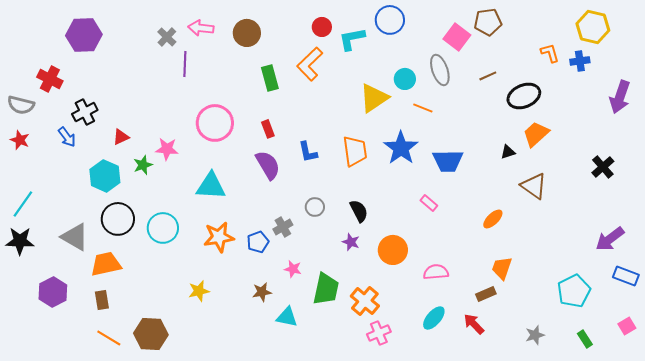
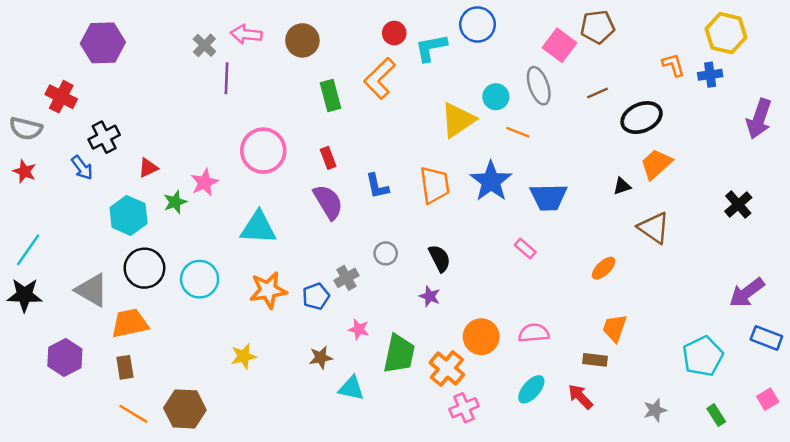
pink star: (167, 149) -> (204, 182), turned -30
orange circle: (393, 250) -> (481, 337), moved
brown rectangle: (486, 294) -> (595, 360), turned 30

